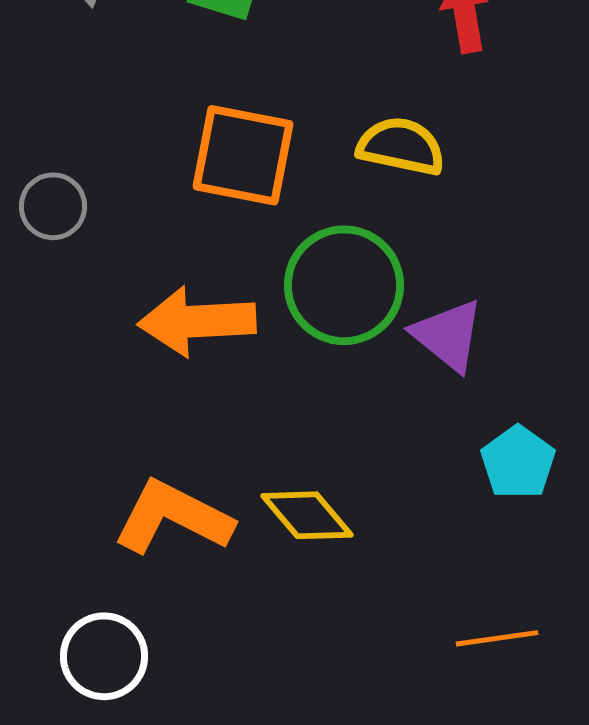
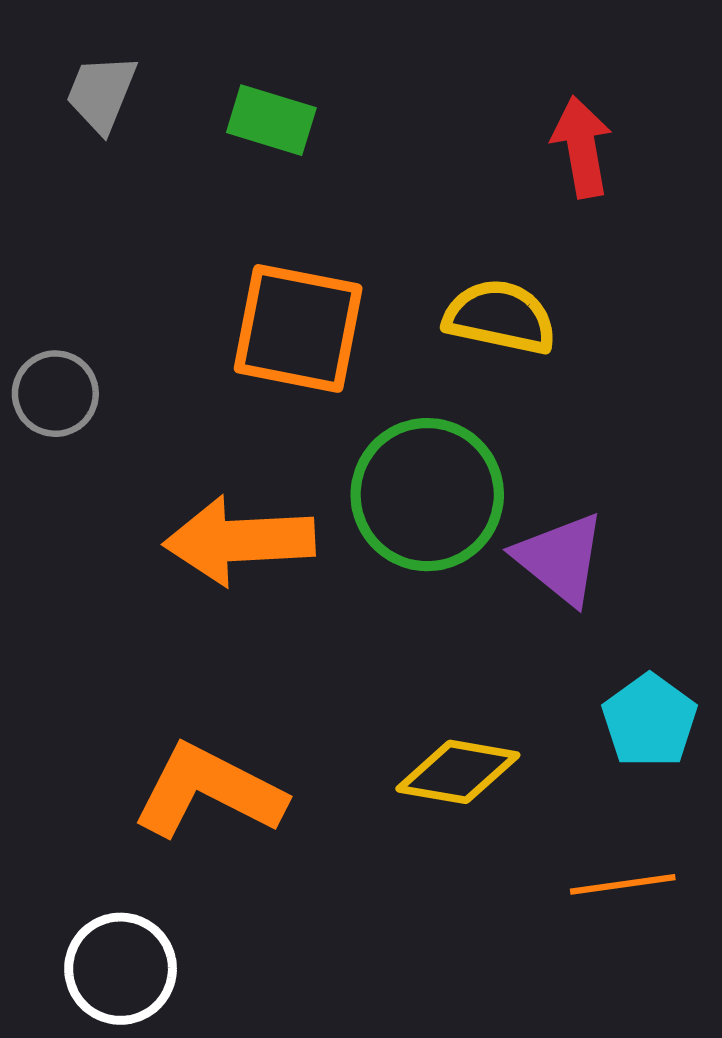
yellow diamond: (307, 515) -> (458, 772), moved, turned -40
orange line: (497, 638) -> (623, 884), moved

